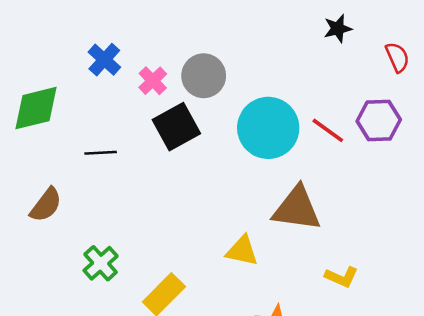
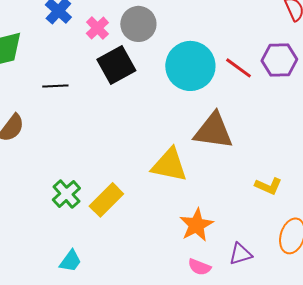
yellow triangle: (242, 251) -> (169, 165), size x1.4
green cross: (101, 263) -> (66, 194), moved
yellow L-shape: (341, 277) -> (268, 186), moved

